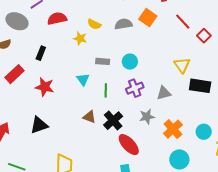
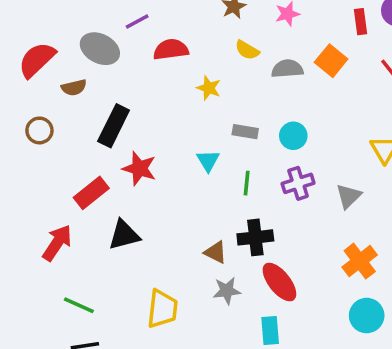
yellow semicircle: (94, 24) -> (247, 50), moved
black rectangle: (41, 53) -> (114, 126), moved, size x1.6
red rectangle: (15, 74) -> (91, 193), moved
gray triangle: (164, 93) -> (348, 196), turned -35
brown triangle: (89, 117) -> (216, 252), moved
gray star: (147, 117) -> (227, 291), moved
black cross: (113, 121) -> (255, 237), turned 30

